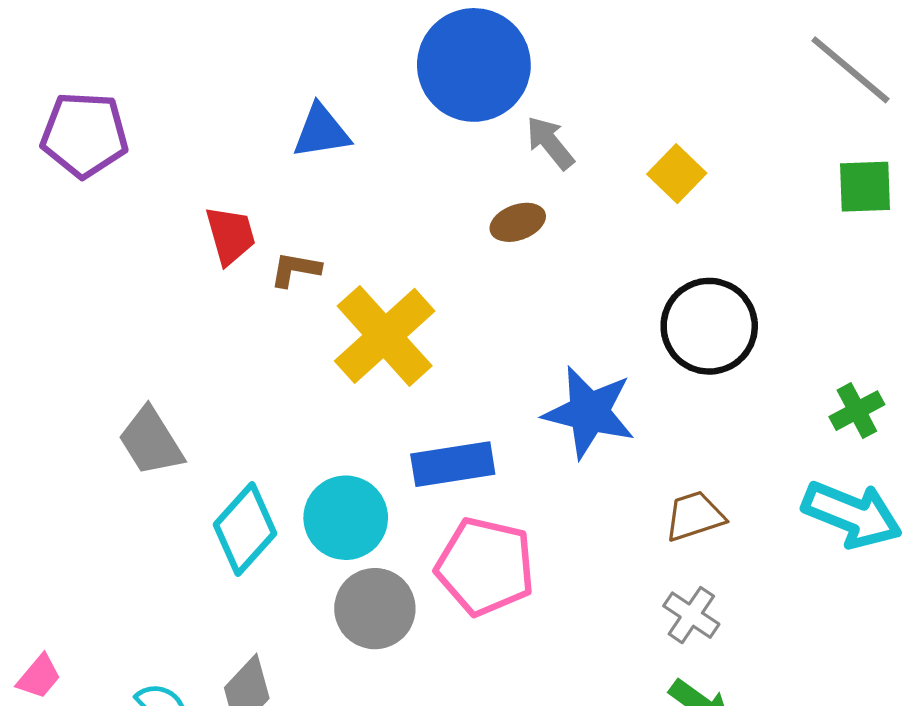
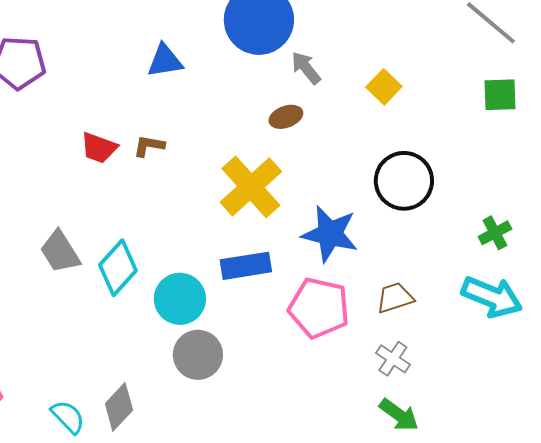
red trapezoid: (230, 235) -> (99, 148), moved, turned 126
yellow cross: (385, 336) -> (251, 187), moved
cyan diamond: (245, 529) -> (118, 268), moved
pink pentagon: (485, 566) -> (319, 308), moved

